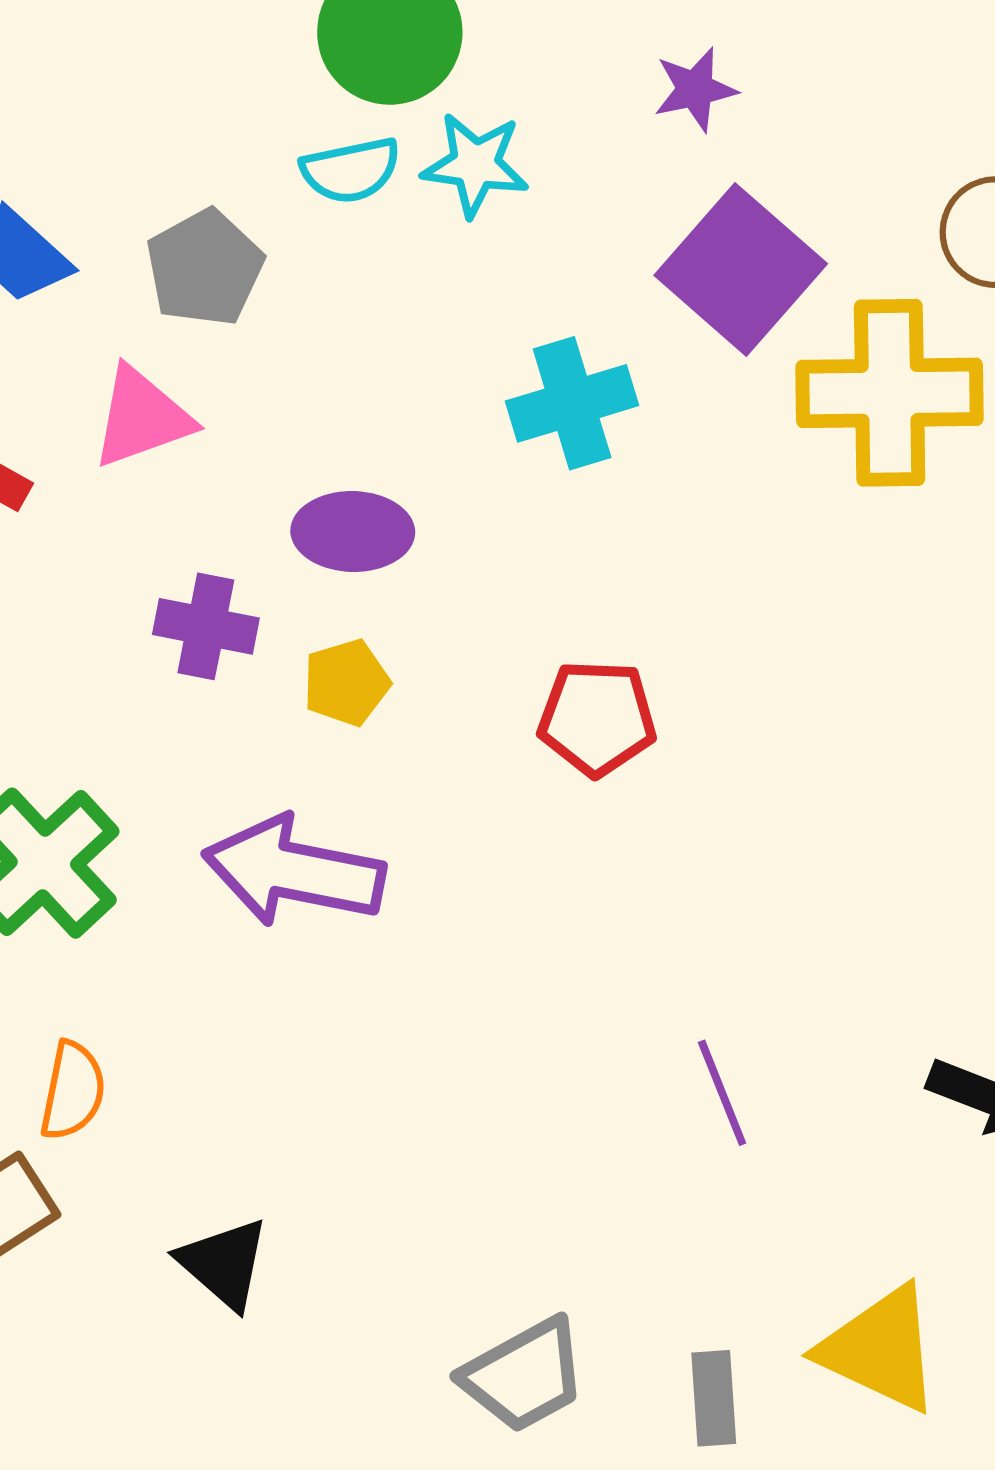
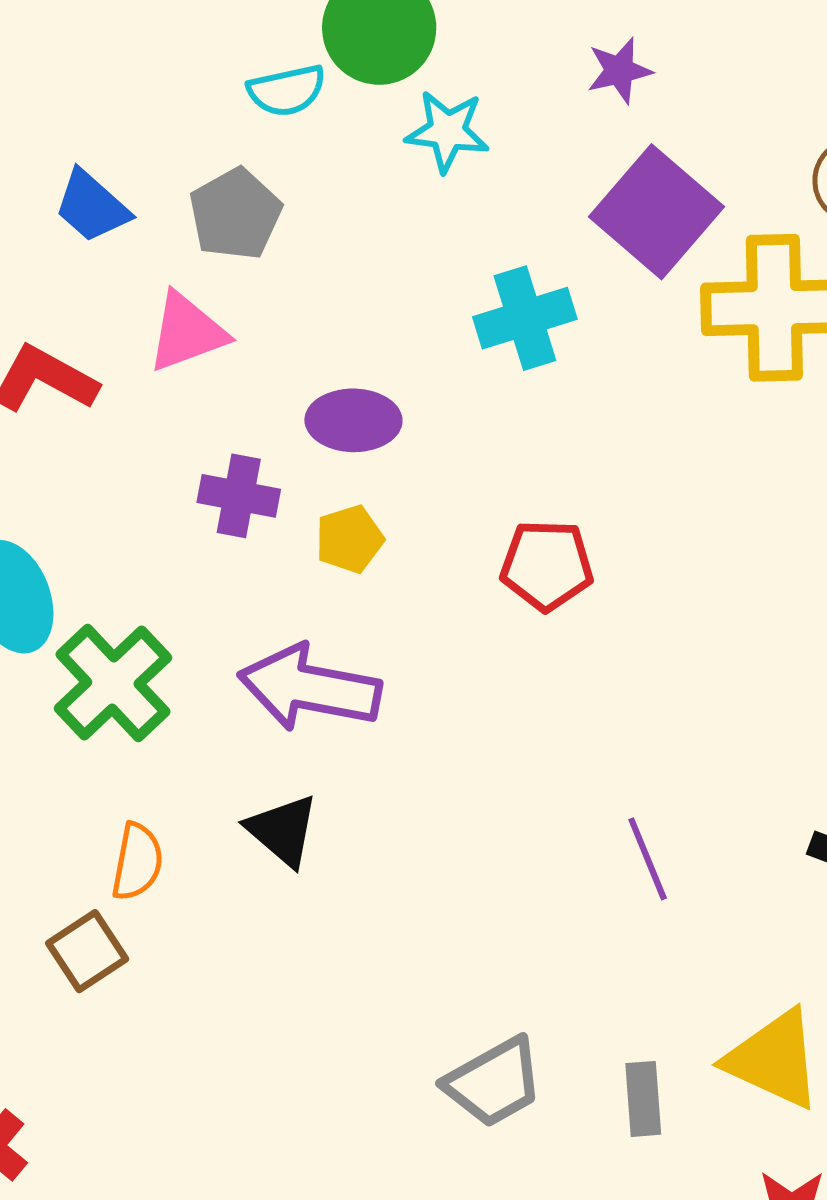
cyan semicircle: (351, 170) -> (287, 90), moved
black triangle: (224, 1263) -> (283, 830), moved

